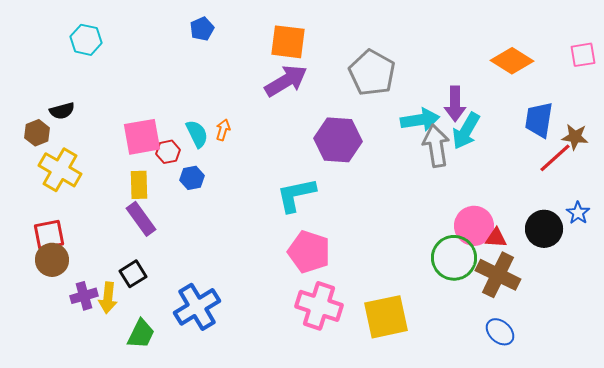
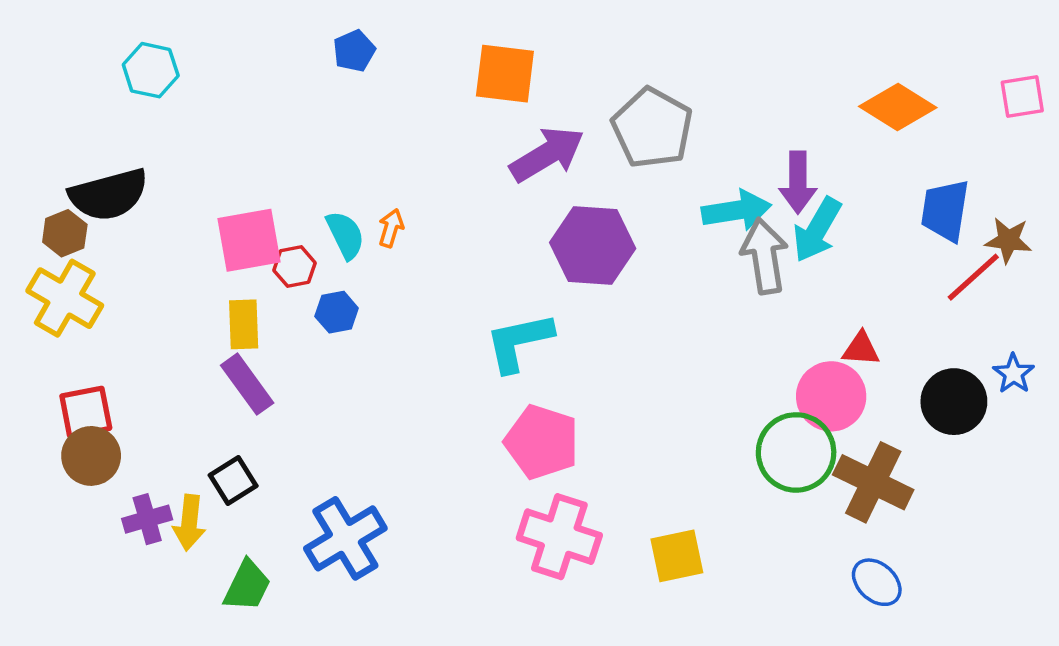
purple arrow: (286, 81) -> (547, 154), moved
black semicircle: (62, 111) -> (109, 195), size x1.8
yellow cross: (60, 170) -> (65, 298), moved
red triangle: (496, 238) -> (861, 349), moved
yellow square: (386, 317) -> (677, 556), size x0.7

